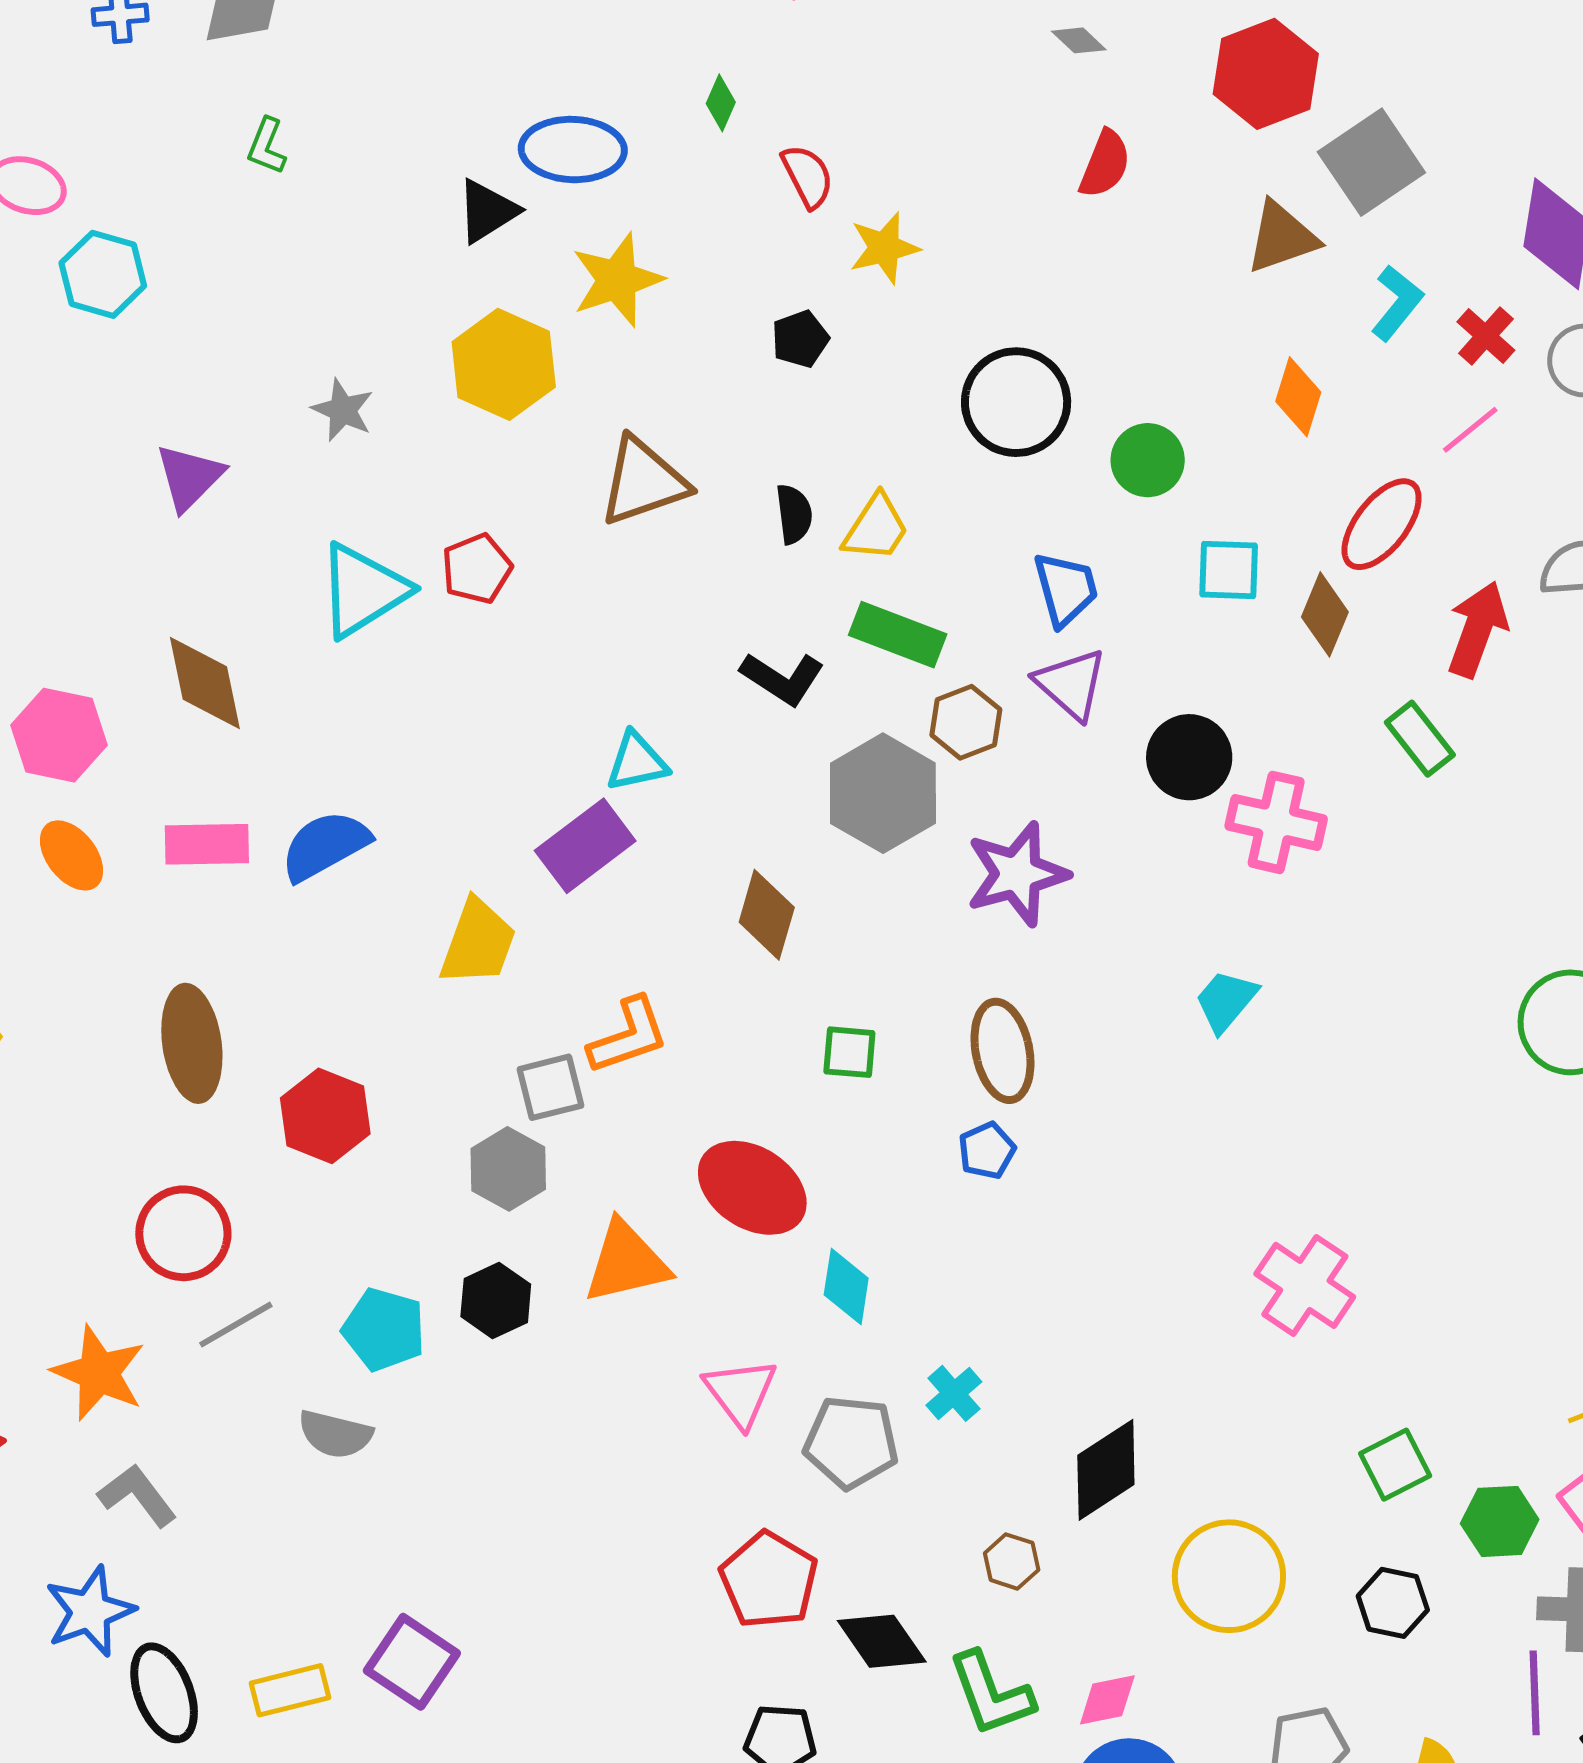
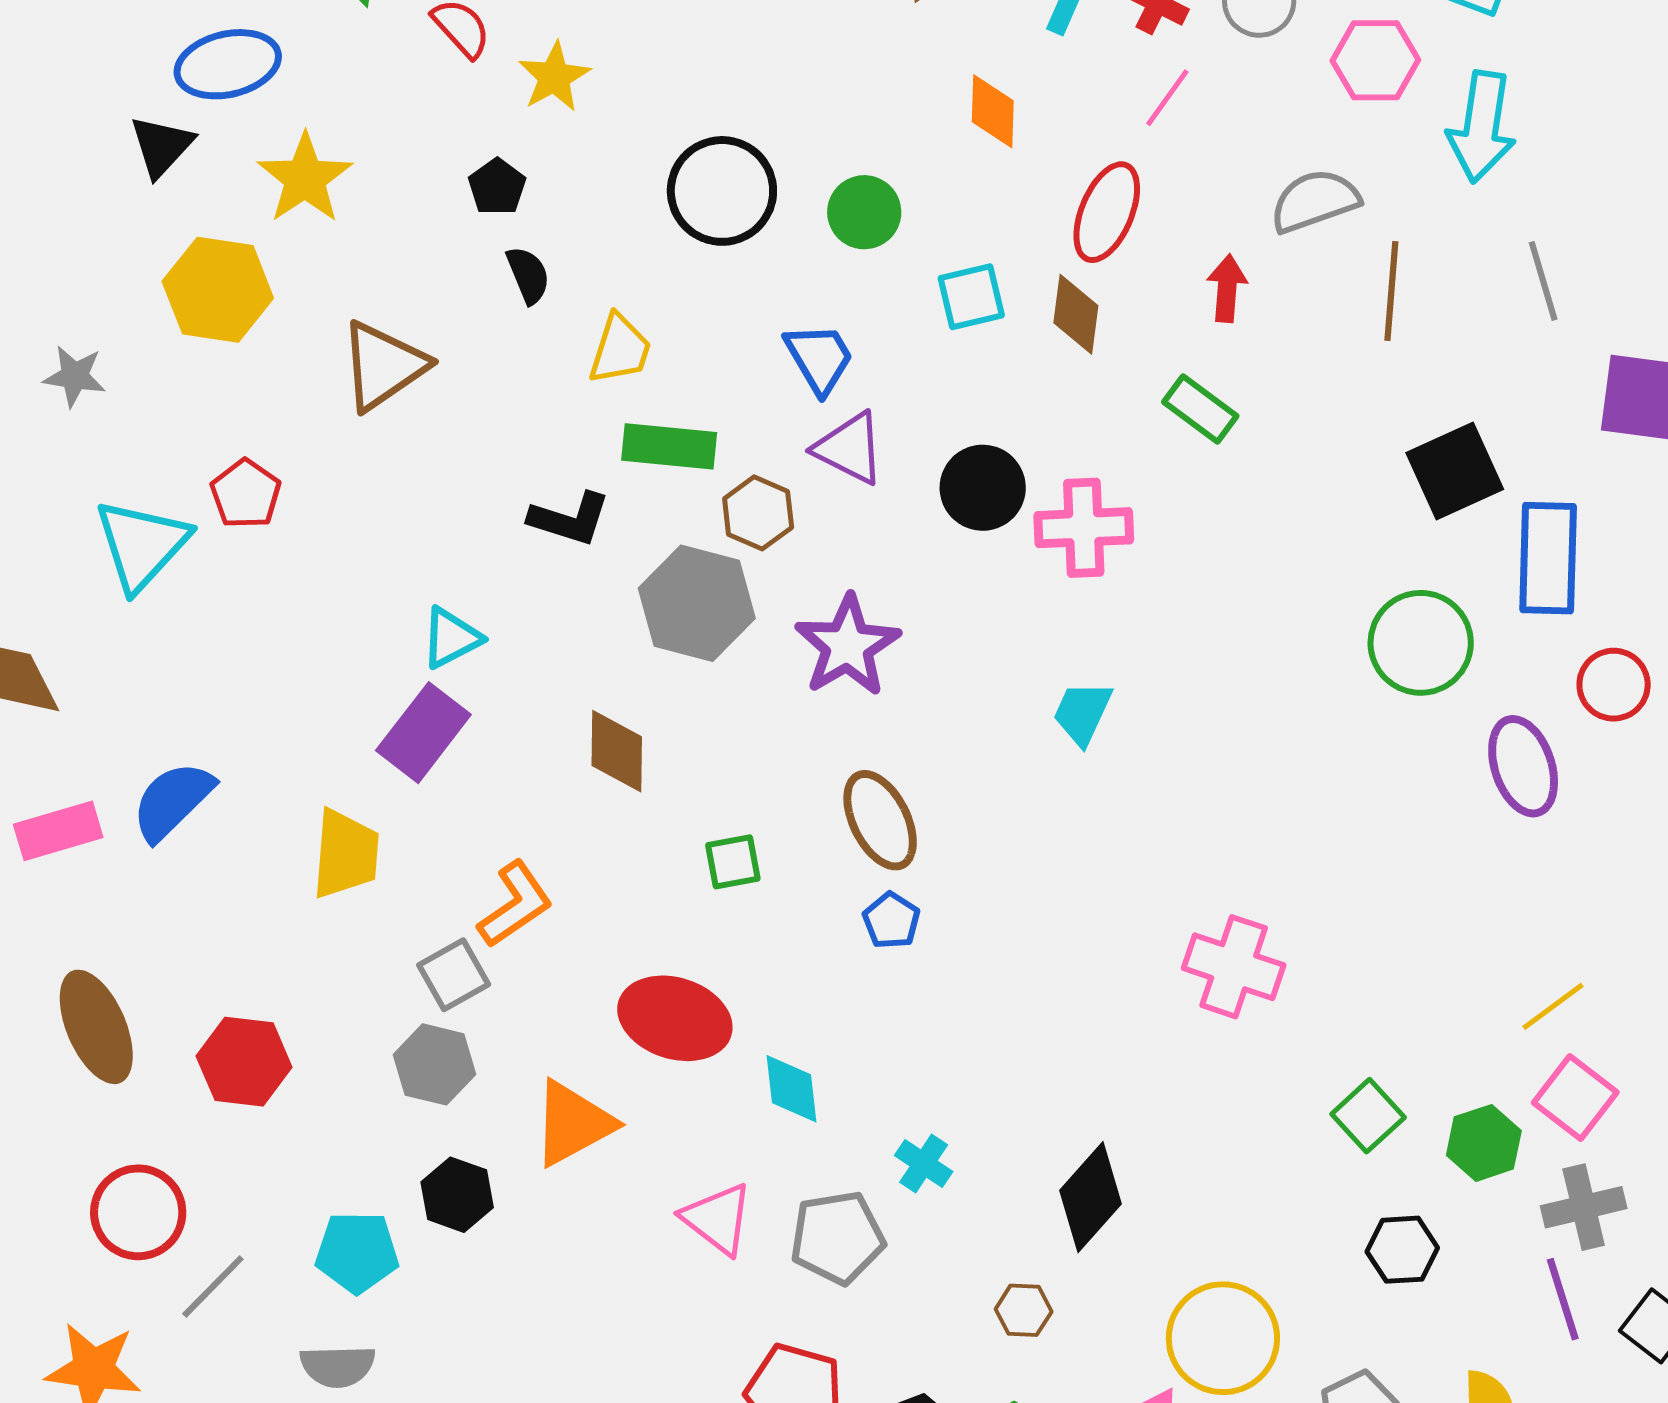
black semicircle: (794, 514) -> (528, 275), moved
red arrow: (1477, 629) -> (1227, 288), size x0.7
yellow circle: (1229, 1576) -> (1223, 1338), moved

